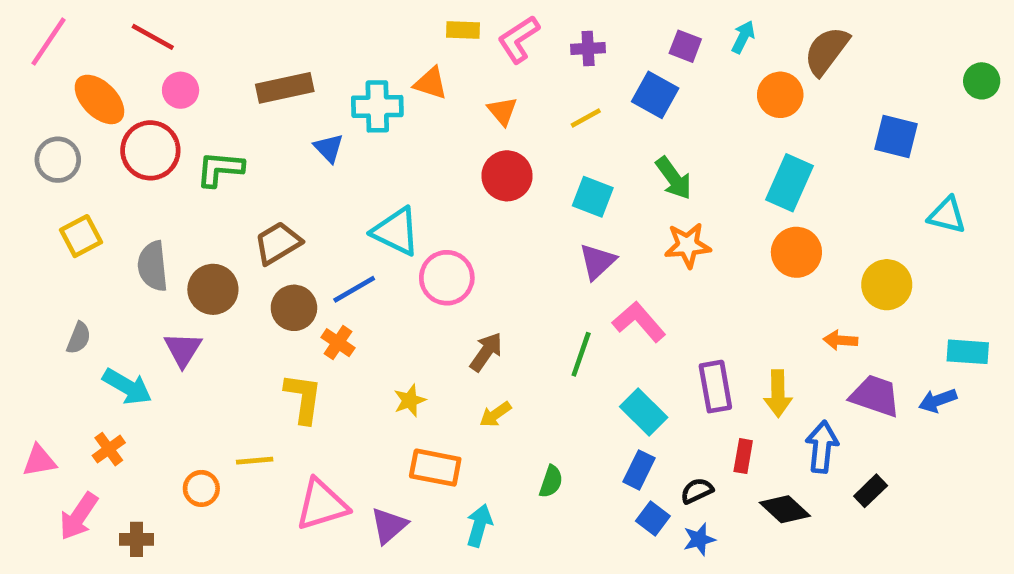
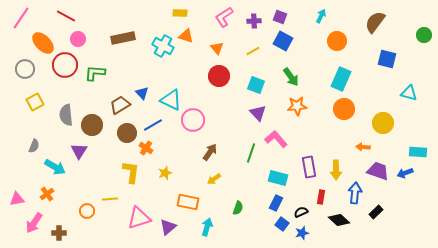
yellow rectangle: (463, 30) -> (180, 13), moved
purple square: (685, 46) -> (280, 17), moved
brown semicircle: (827, 51) -> (375, 22), moved
cyan cross: (377, 106) -> (163, 46), turned 30
blue triangle: (329, 148) -> (142, 93), moved
purple triangle: (597, 262) -> (258, 113), turned -30
yellow star: (410, 400) -> (165, 173), moved
cyan rectangle: (644, 412) -> (278, 178), turned -30

